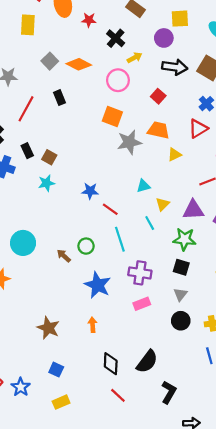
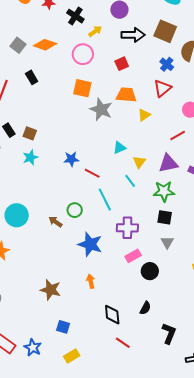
red square: (158, 96) -> (122, 64), turned 32
gray star: (129, 142) -> (101, 109), turned -30
black circle: (181, 321) -> (150, 271), moved
black semicircle: (147, 362) -> (145, 308), size x0.6

